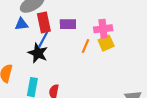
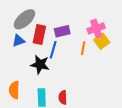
red rectangle: (44, 22) -> (39, 35), turned 36
blue line: (43, 39) -> (53, 50), moved

